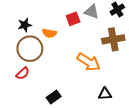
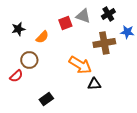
orange semicircle: (49, 33) -> (42, 37), turned -56
brown circle: (30, 49) -> (29, 60), moved, size x0.7
black triangle: (105, 94) -> (94, 84), moved

